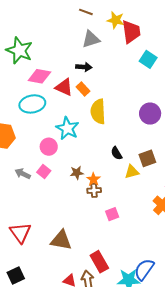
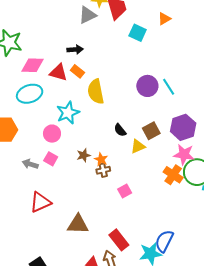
gray triangle: (91, 39) -> (87, 15), moved
cyan star: (67, 128) -> (68, 113), turned 30
red triangle: (20, 233) -> (40, 202), moved, turned 50

